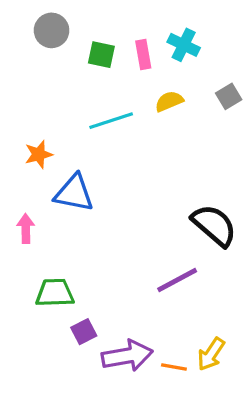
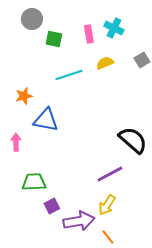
green square: (101, 55) -> (54, 39), moved
yellow arrow: (211, 354) -> (107, 205), moved
orange line: (174, 367) -> (108, 237), moved, turned 42

